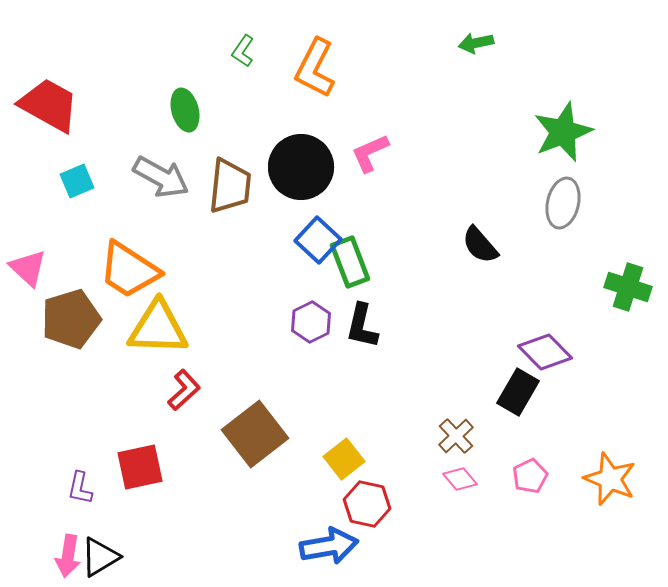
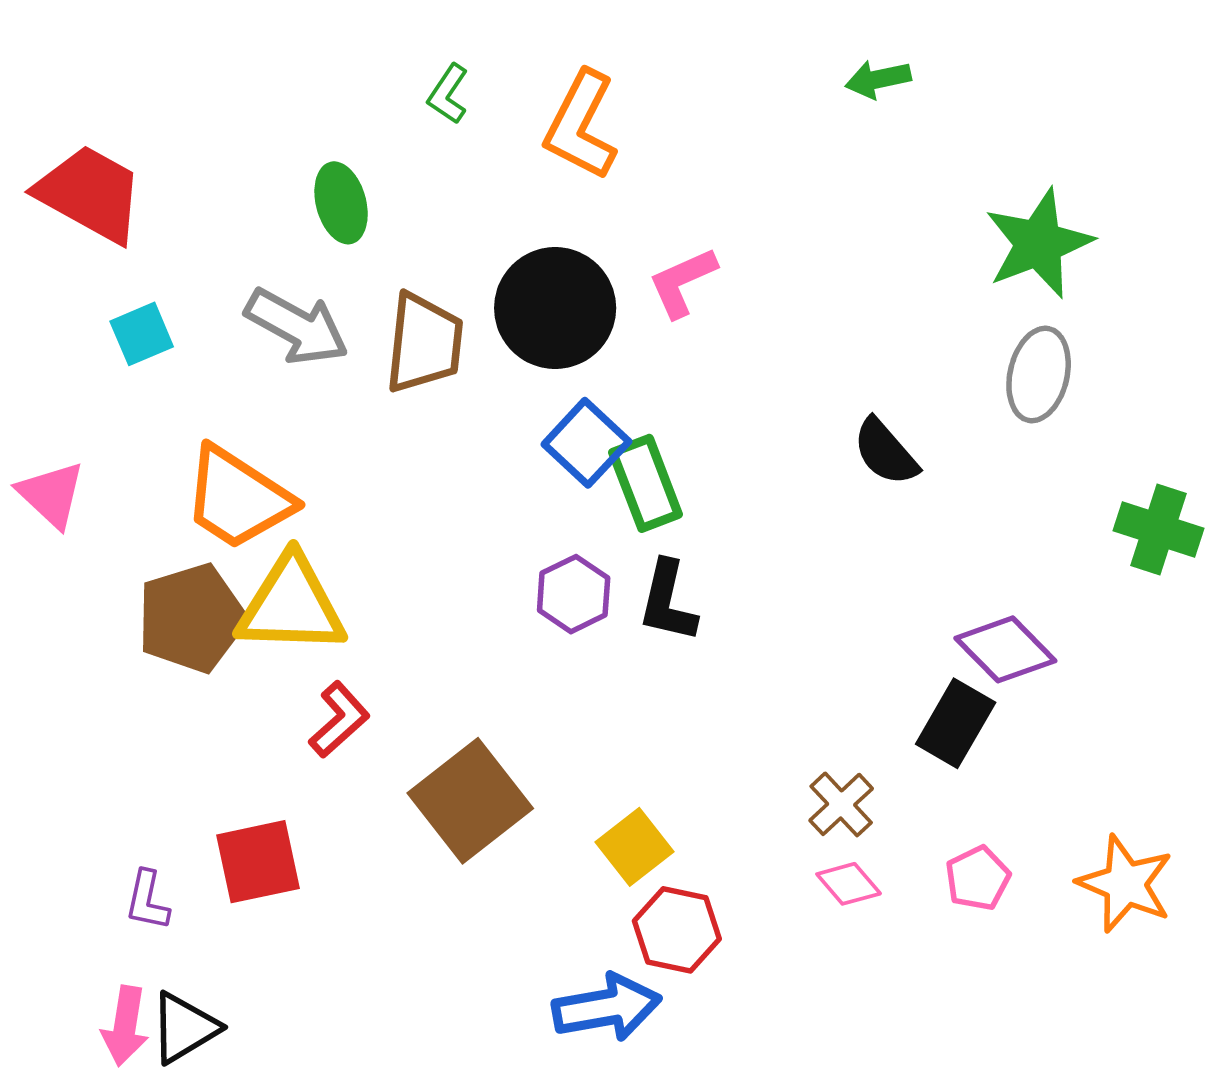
brown pentagon: (71, 319) -> (192, 618), moved

